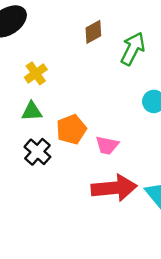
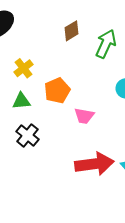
orange pentagon: (71, 129) -> (57, 91), moved
pink trapezoid: (107, 145) -> (84, 116), moved

